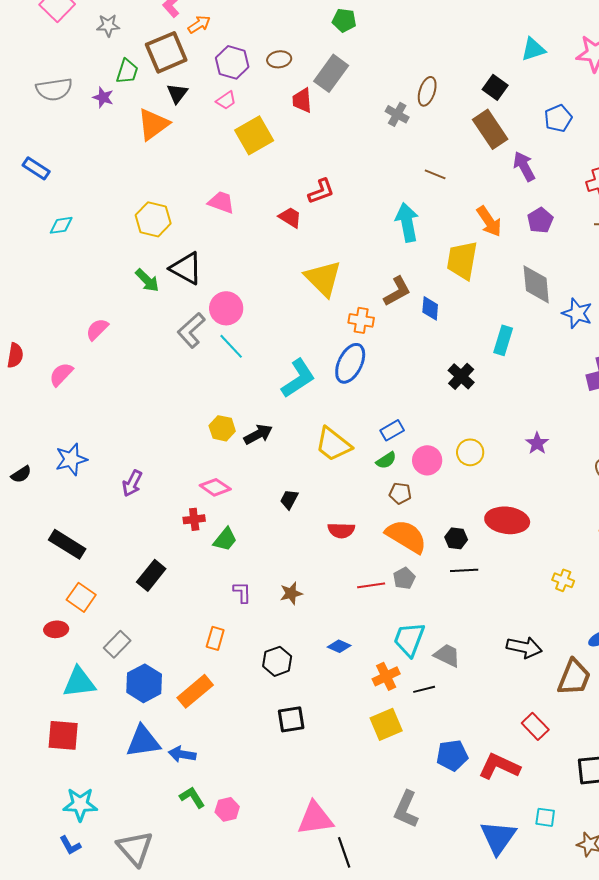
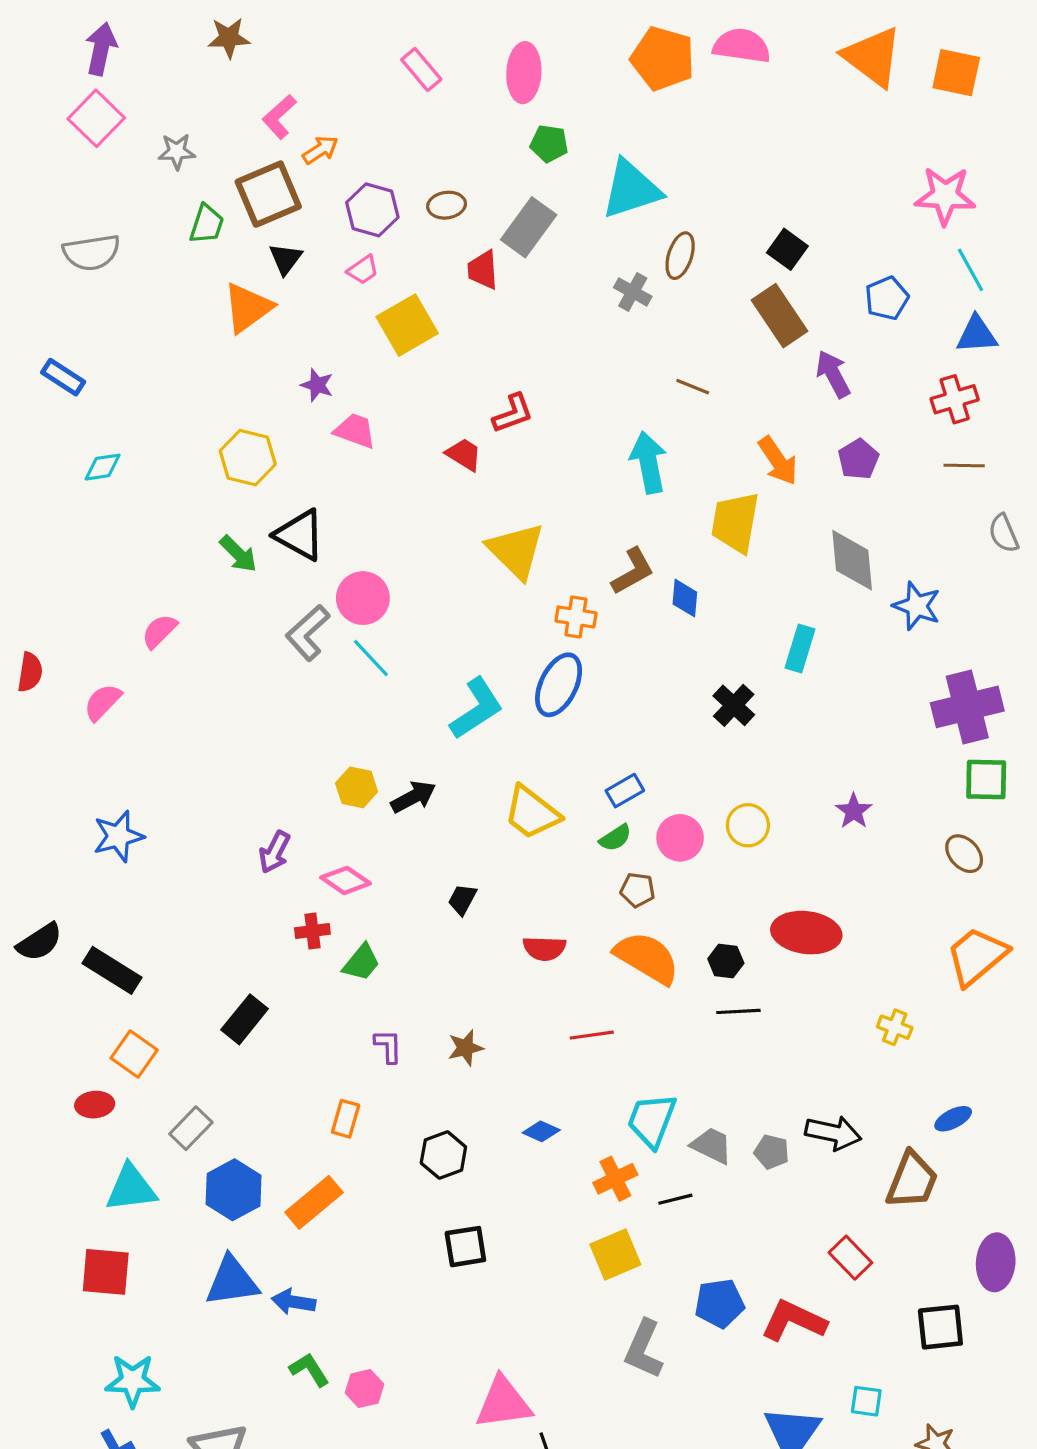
cyan triangle: (533, 49) -> (631, 189), moved, size x1.6
purple star: (103, 97) -> (317, 385), moved
black semicircle: (21, 474) -> (39, 942), moved, size x1.4
purple arrow: (132, 483) -> (275, 852), moved
gray pentagon: (404, 578) -> (772, 1152), moved, turned -30
gray L-shape: (406, 809) -> (644, 1349), moved

